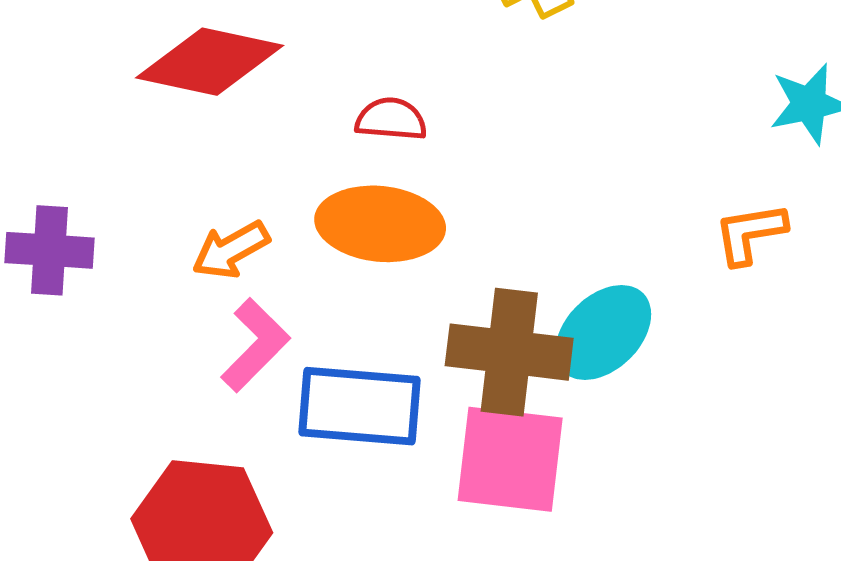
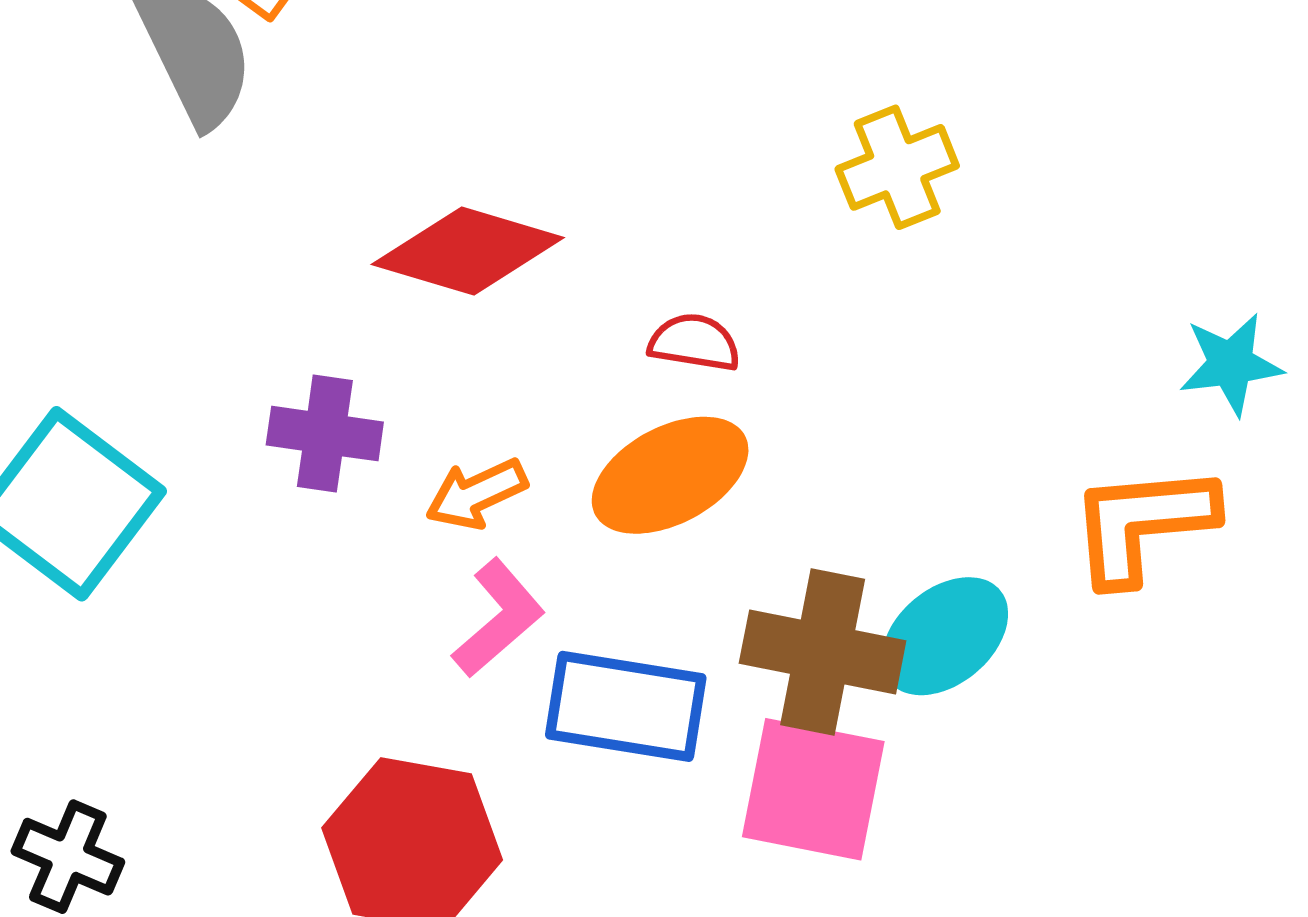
orange ellipse: (380, 224) -> (670, 475), turned -38
orange L-shape: (750, 233) -> (1142, 524), size x1.6
purple cross: (49, 250) -> (325, 434), moved

